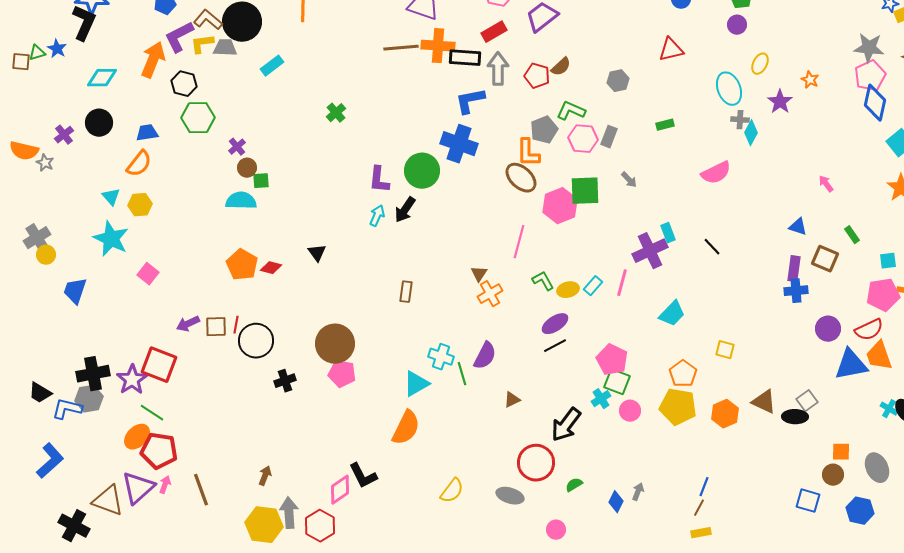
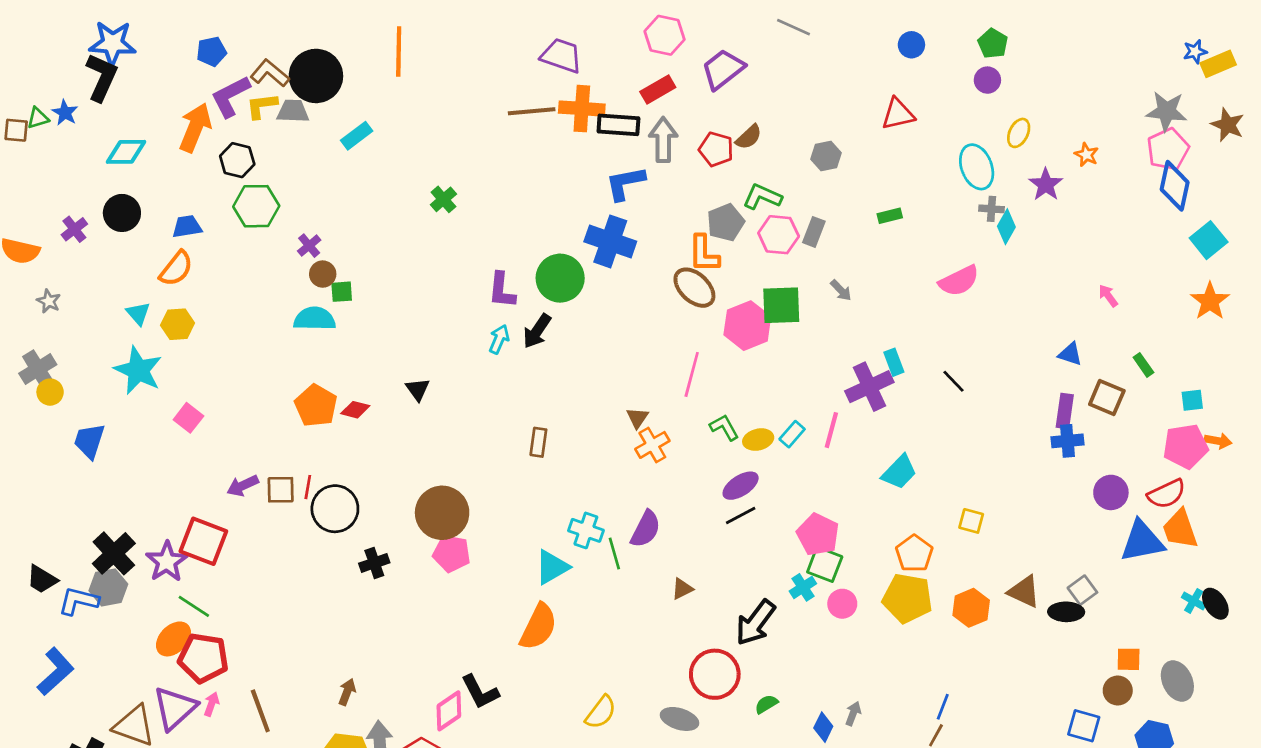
gray star: (45, 163) -> (49, 301), moved
black cross: (93, 374) -> (114, 553), turned -32

